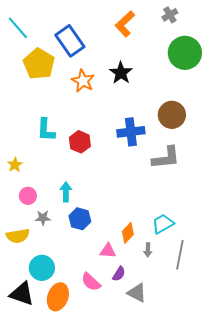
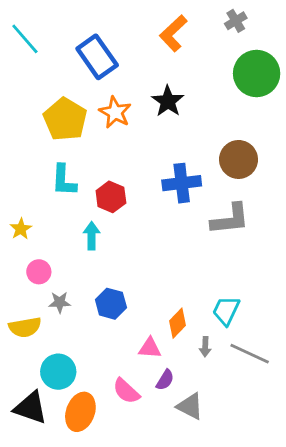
yellow pentagon: (39, 64) -> (65, 119), moved
cyan arrow: (66, 192) -> (92, 236), moved
cyan trapezoid: (163, 224) -> (226, 311), turned -35
gray line: (180, 255) -> (250, 354), turned -76

